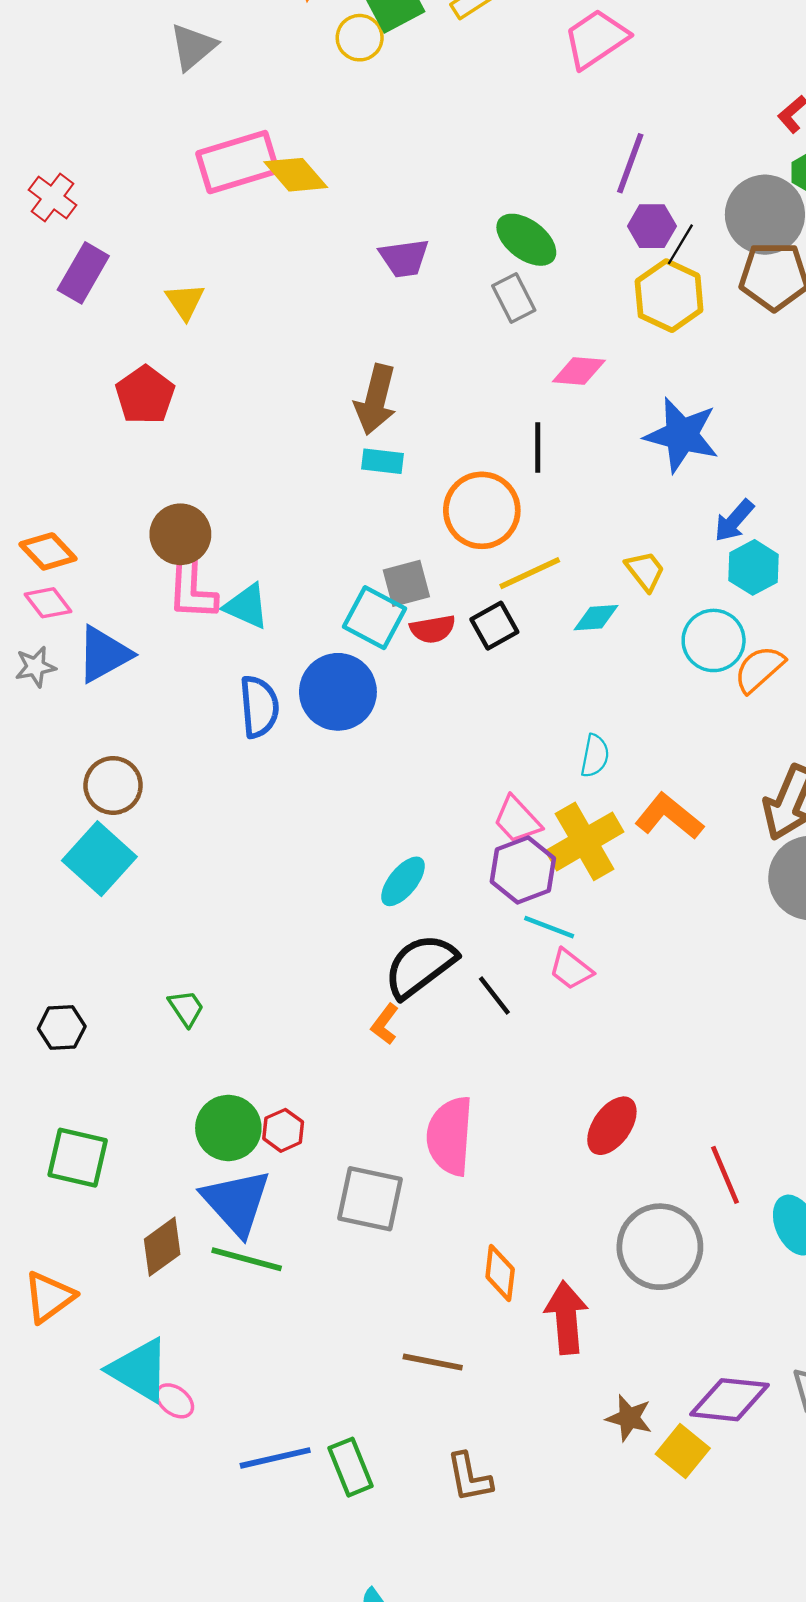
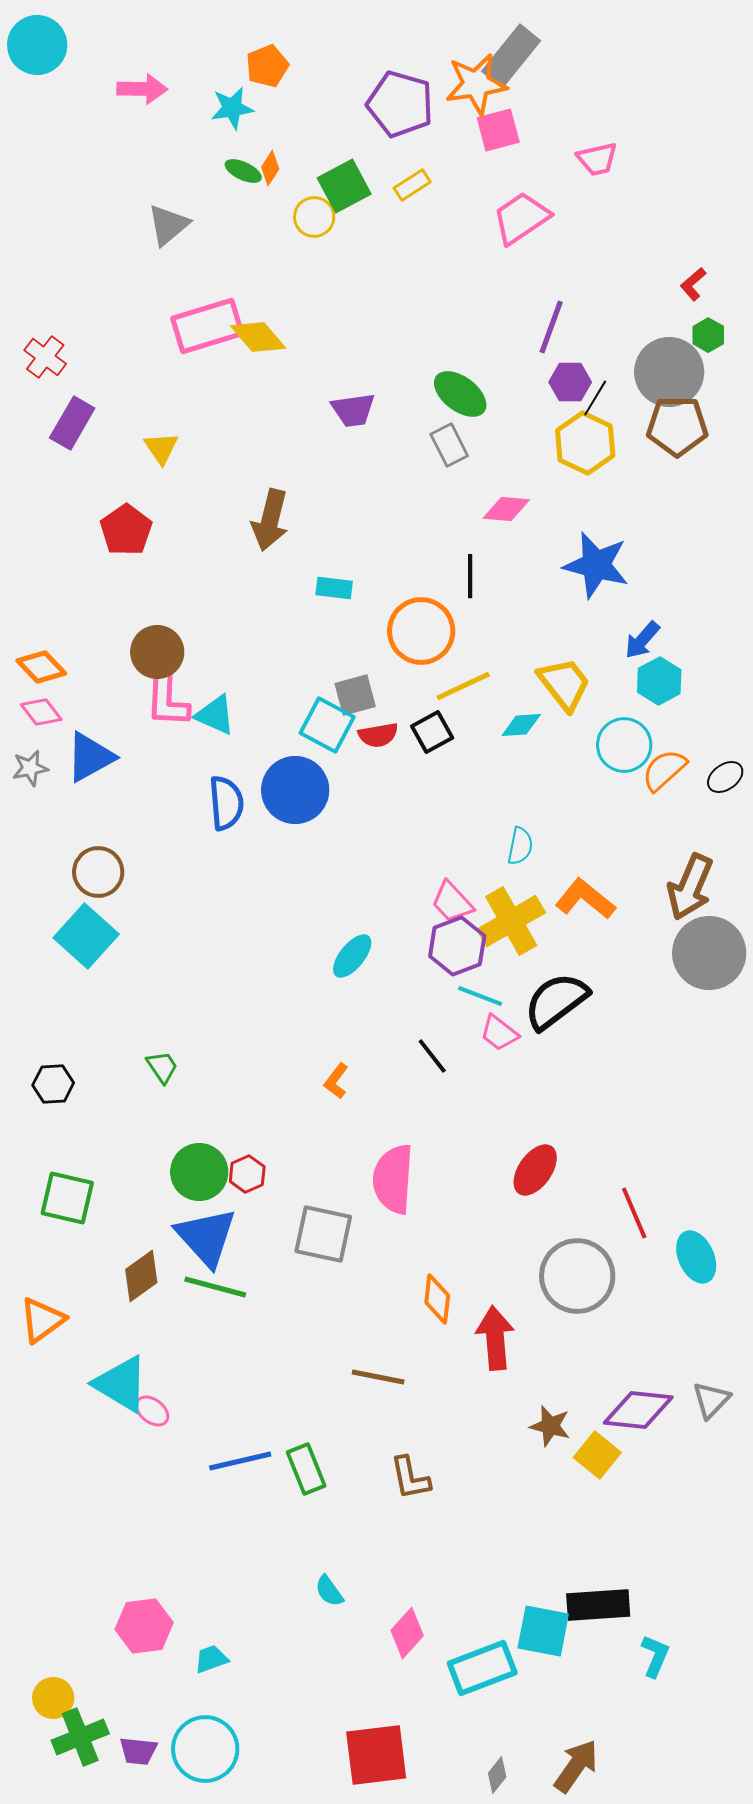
brown arrow: (376, 400) -> (270, 520), moved
yellow trapezoid: (645, 571) -> (564, 684), size x1.5
black semicircle: (420, 966) -> (556, 1001), moved

